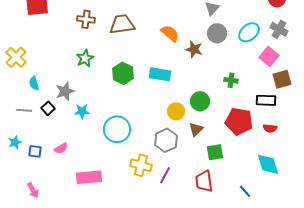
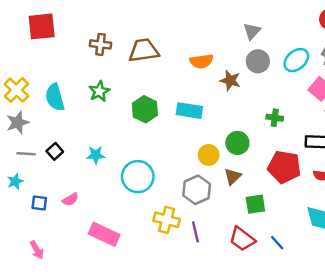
orange semicircle: (170, 33) -> (201, 61), turned 132
cyan semicircle: (34, 83) -> (55, 97), moved, size x1.6
gray star: (65, 91) -> (18, 123), moved
cyan star: (15, 142) -> (15, 181), moved
purple line: (165, 175) -> (195, 232), turned -42
pink rectangle: (89, 177) -> (104, 234), turned 30
red trapezoid: (204, 181) -> (242, 239), turned -45
blue line: (245, 191) -> (277, 243), moved

